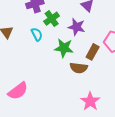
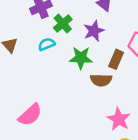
purple star: (77, 27) -> (94, 31), turned -30
cyan semicircle: (37, 34) -> (47, 44), turned -80

